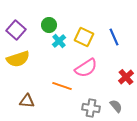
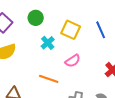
cyan cross: (59, 41) -> (48, 43), moved
pink semicircle: (86, 68) -> (73, 61), size x0.7

